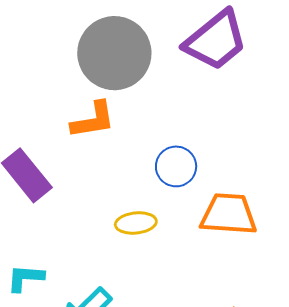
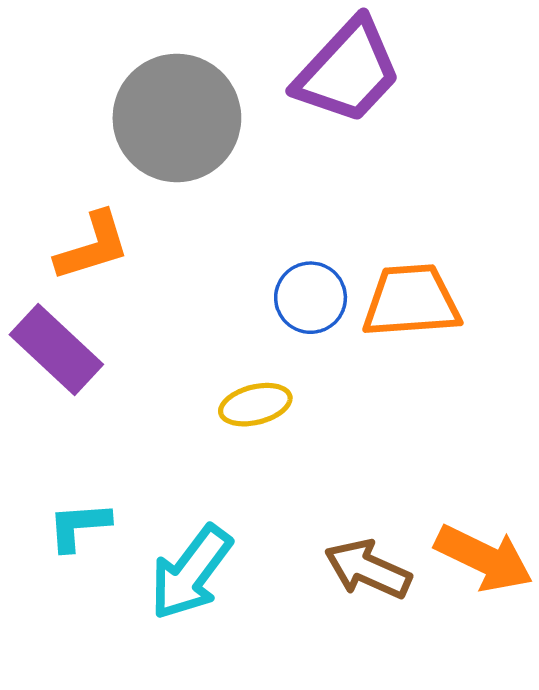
orange L-shape: (93, 120) -> (93, 246), moved
orange trapezoid: (229, 214) -> (411, 301), moved

